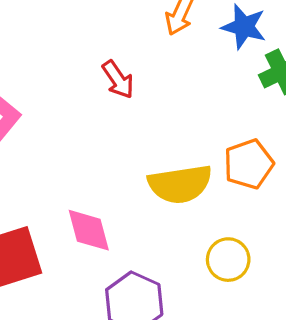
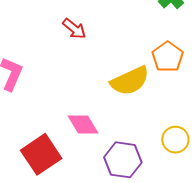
yellow circle: (228, 260) -> (175, 140), moved

